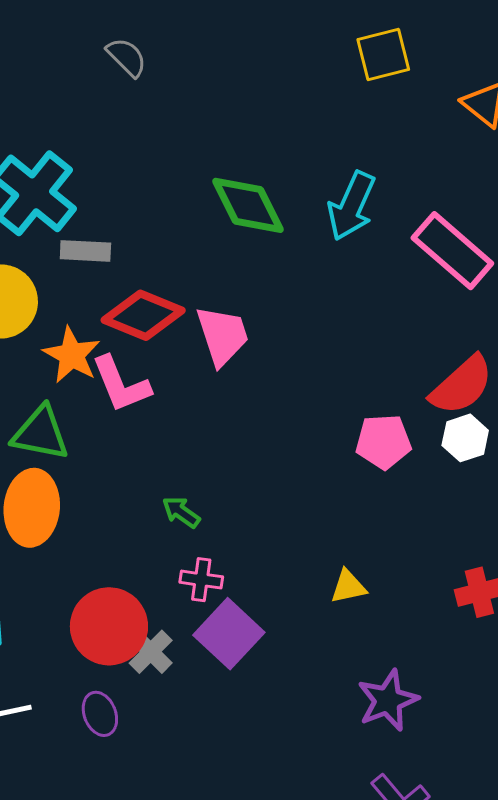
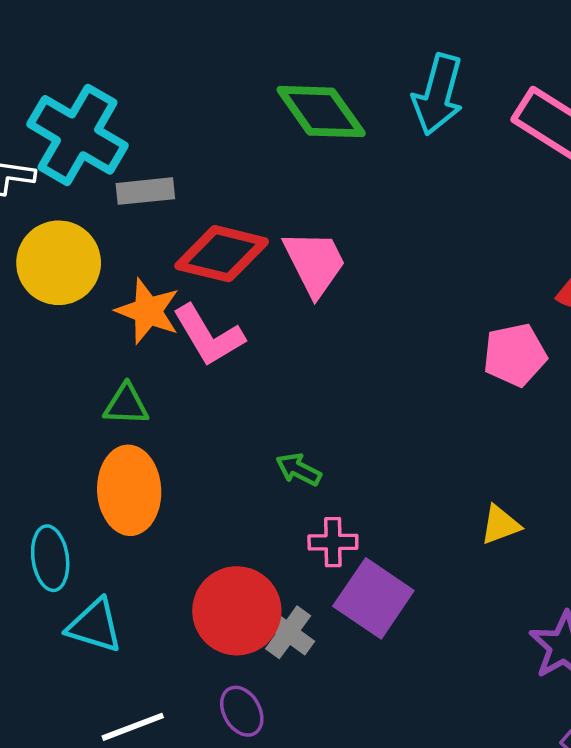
green triangle: (40, 433) -> (126, 405), size x0.7

